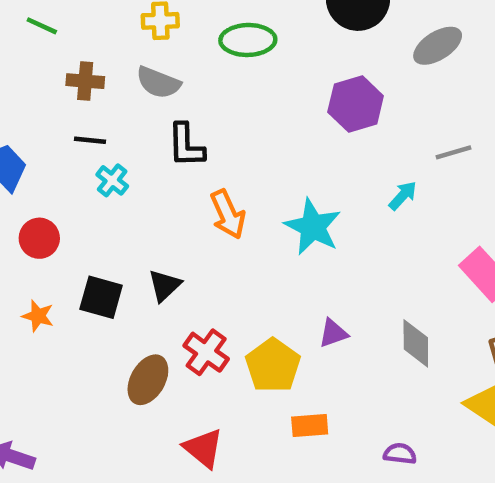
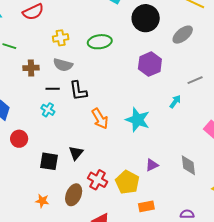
black line: (90, 140) -> (53, 89), moved
orange star: (38, 316) -> (42, 201), moved

